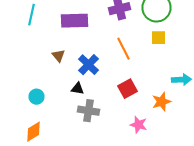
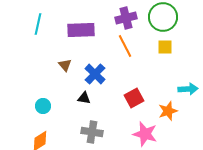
orange line: (124, 49) -> (125, 46), moved
gray cross: (88, 111) -> (92, 132), moved
pink star: (138, 125) -> (145, 134), size x1.4

